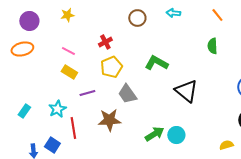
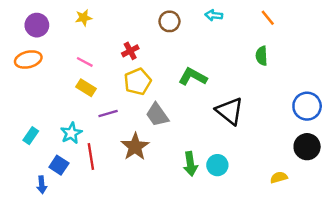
brown star: (109, 120) -> (135, 147), turned -30
green arrow: (154, 134) -> (190, 164), turned 114
blue square: (52, 145) -> (59, 165), moved

